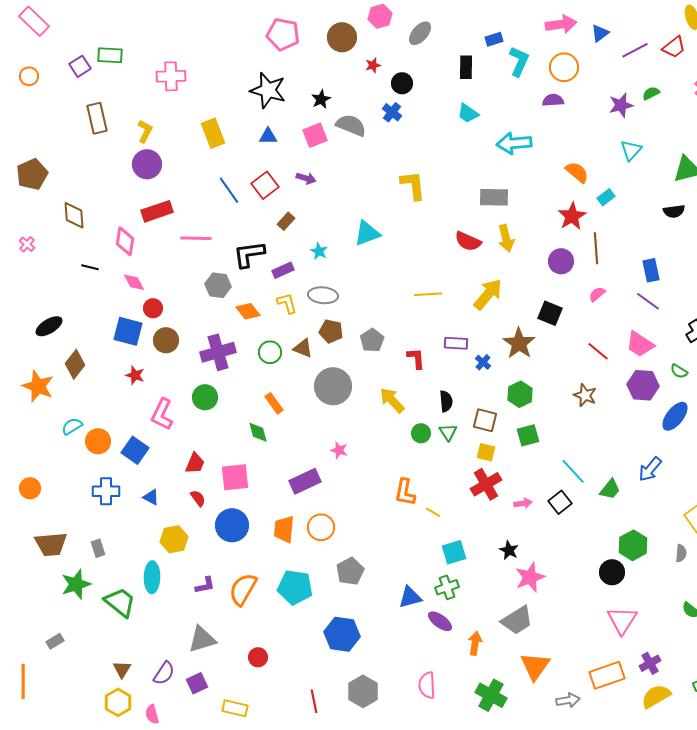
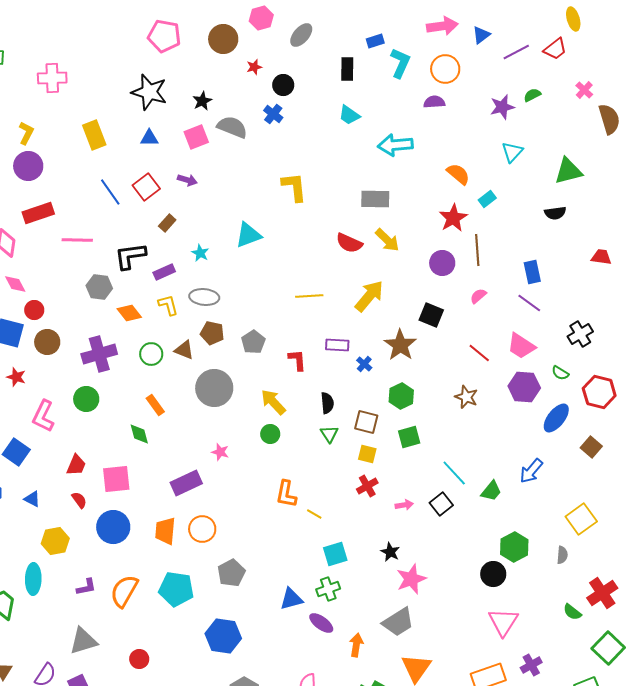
yellow arrow: (506, 238) -> (387, 240), turned -32
green circle: (421, 433) -> (270, 434), moved
red cross: (486, 484) -> (367, 486), size x0.7

